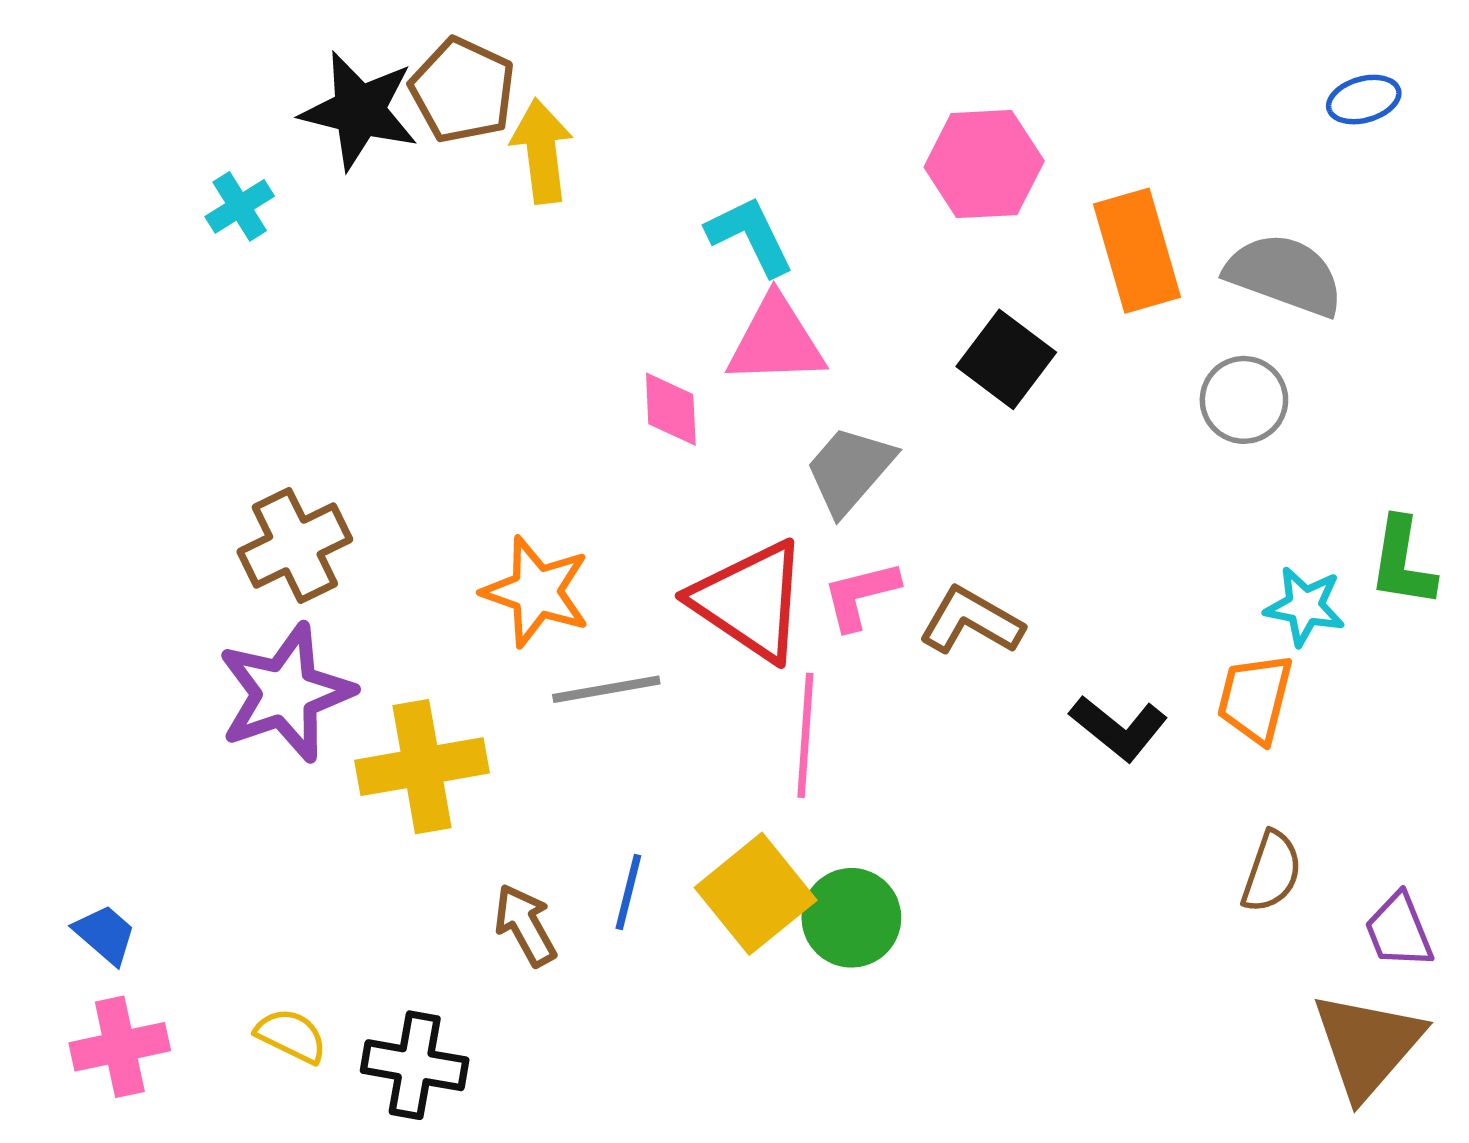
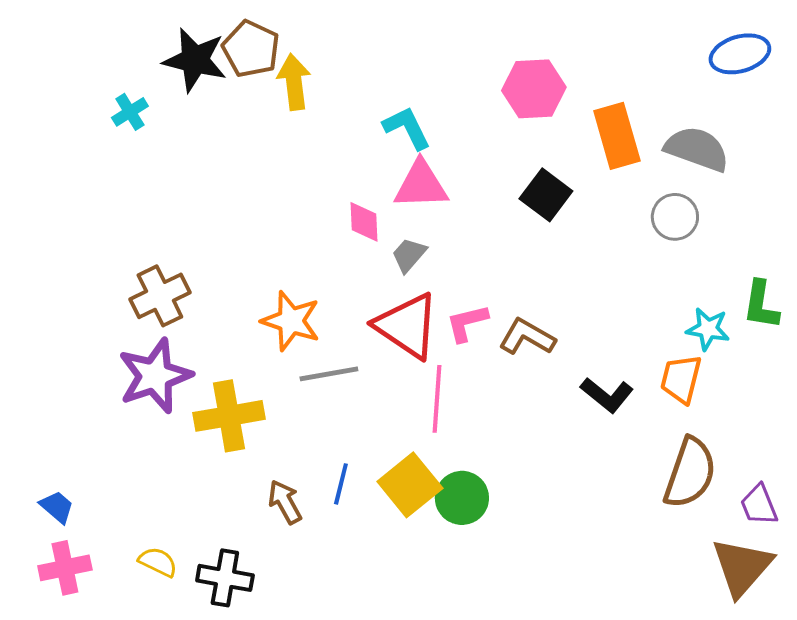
blue ellipse: (1364, 100) -> (740, 54), size x1.5
gray trapezoid: (850, 470) -> (409, 255), moved, size x0.7
brown semicircle: (1272, 872) -> (690, 473), size x1.6

